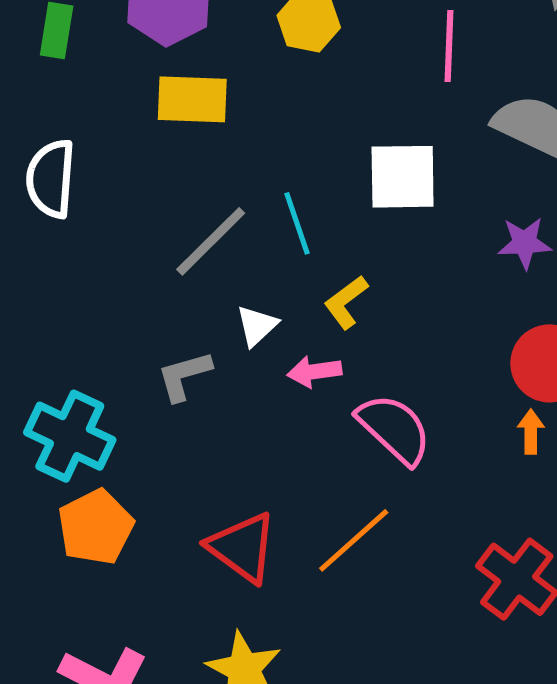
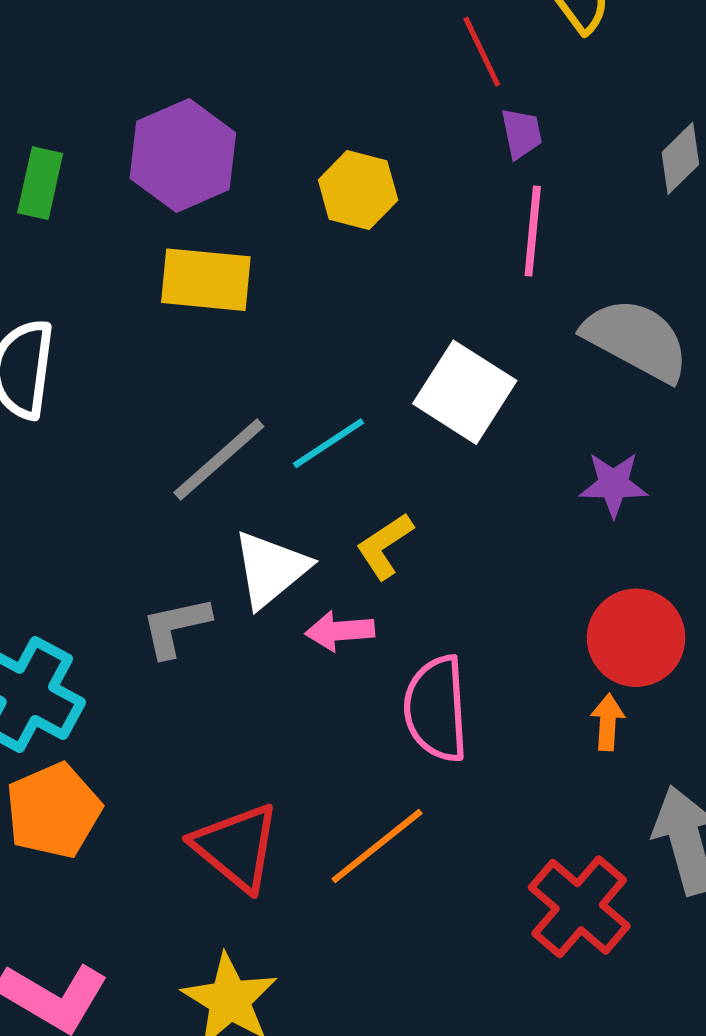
white square: (403, 177) -> (465, 392), turned 30
cyan line: (297, 223) -> (329, 443), turned 72
white triangle: (257, 326) -> (271, 569), size x1.5
pink semicircle: (394, 429) -> (436, 709), turned -140

